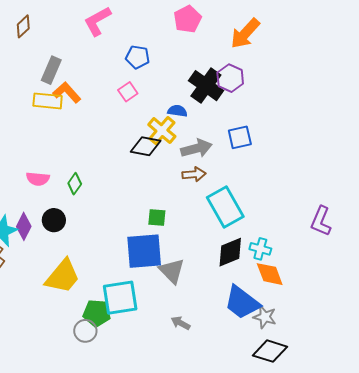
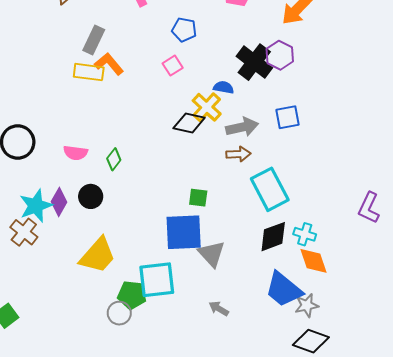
gray star: (265, 317) -> (307, 305), turned -30

